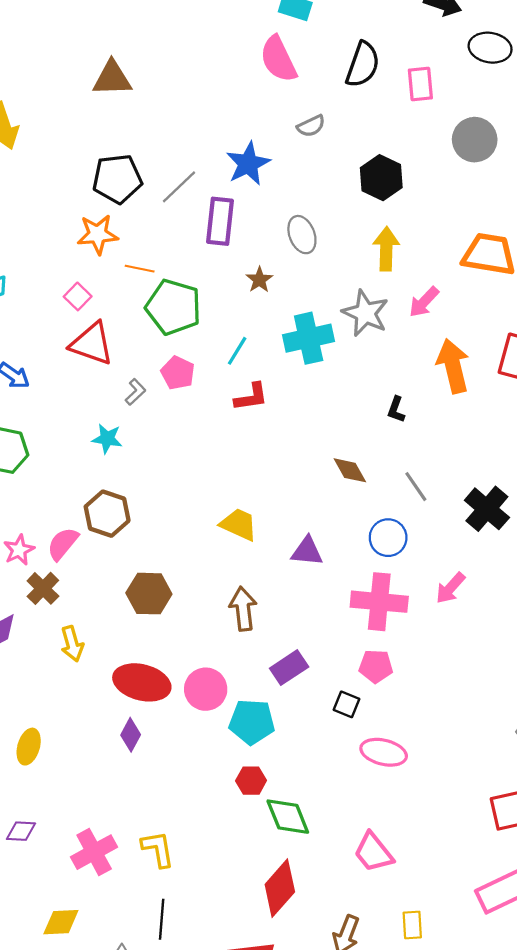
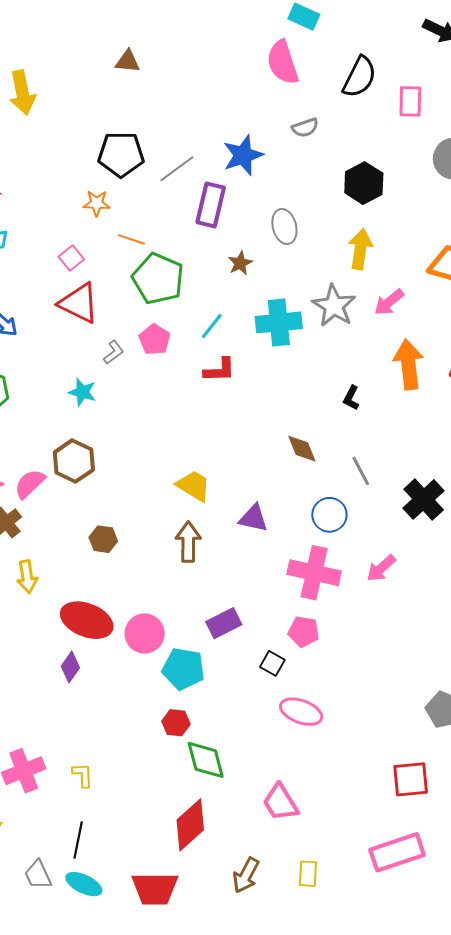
brown triangle: (112, 78) -> (128, 61), size x0.7
orange star: (98, 234) -> (97, 203), size x0.7
brown hexagon: (149, 594) -> (103, 539), size x0.7
brown arrow: (243, 609) -> (188, 542), moved
yellow L-shape: (158, 849) -> (83, 775), size x0.7

